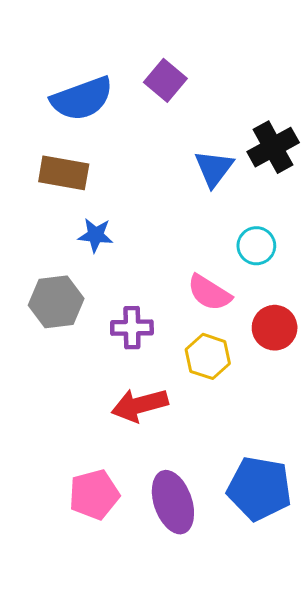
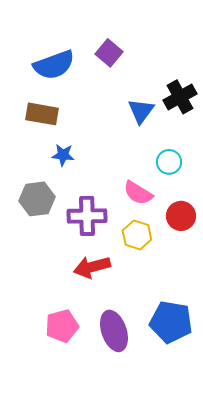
purple cross: (132, 328) -> (87, 216), size x1.4

